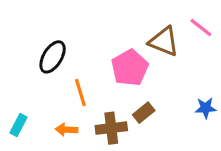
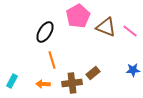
pink line: (201, 28) -> (130, 31), moved
black ellipse: (53, 57) -> (45, 32), moved
pink pentagon: (130, 68) -> (78, 16), moved

